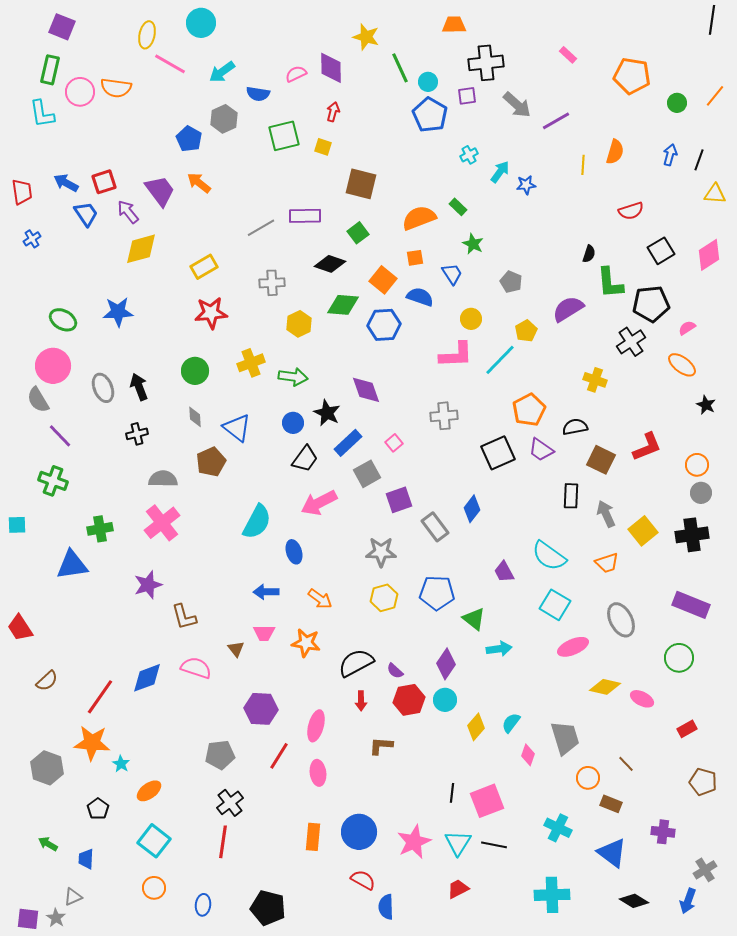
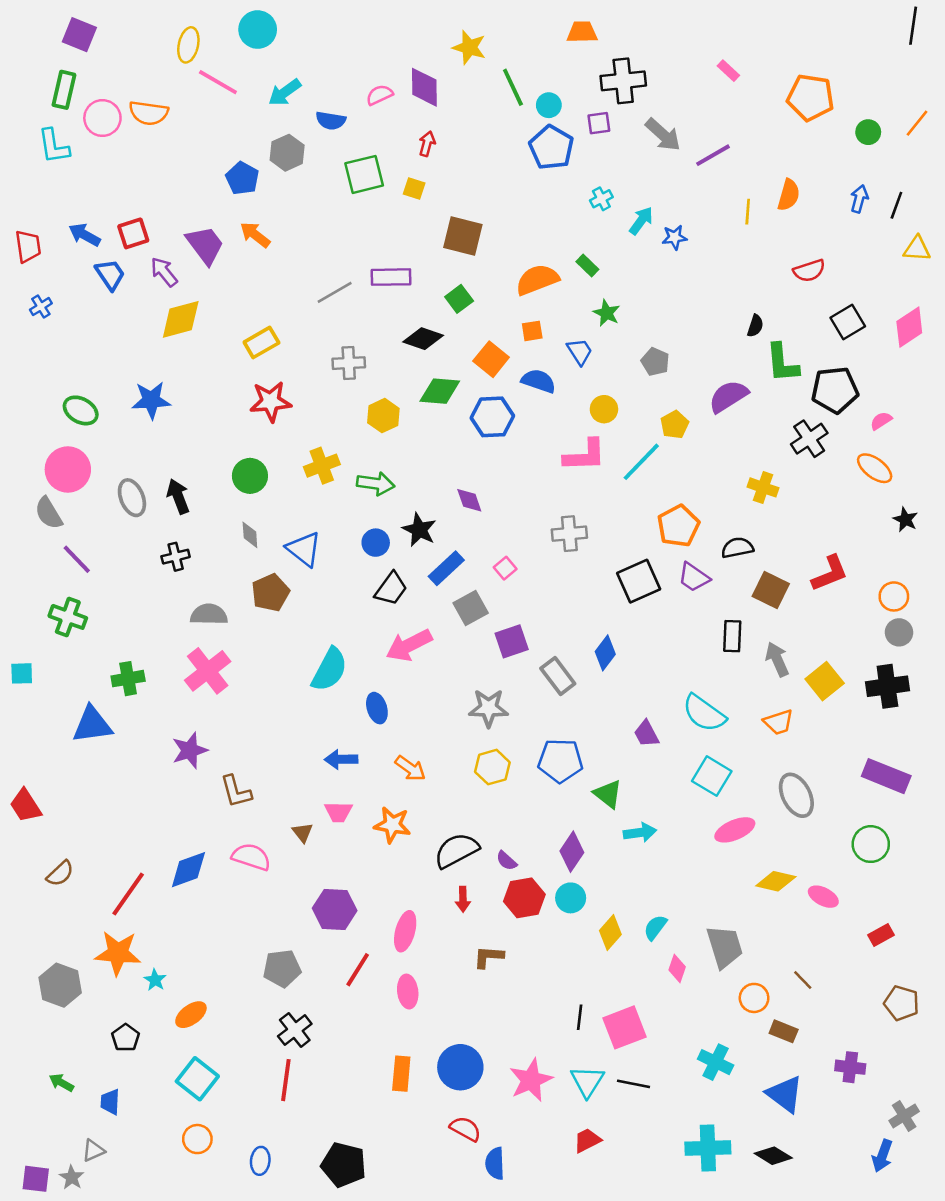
purple diamond: (366, 390) -> (469, 500), size x0.7
black diamond: (634, 901) -> (773, 1156), moved

